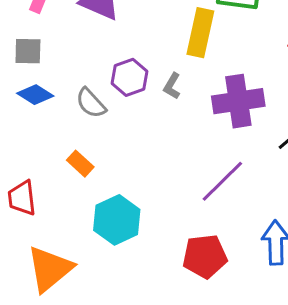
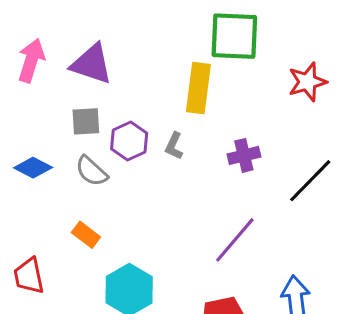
gray square: (28, 51) -> (86, 121), moved
purple cross: (238, 101) -> (244, 155), size x0.6

